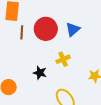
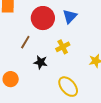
brown line: (22, 32) -> (25, 42), moved, turned 32

